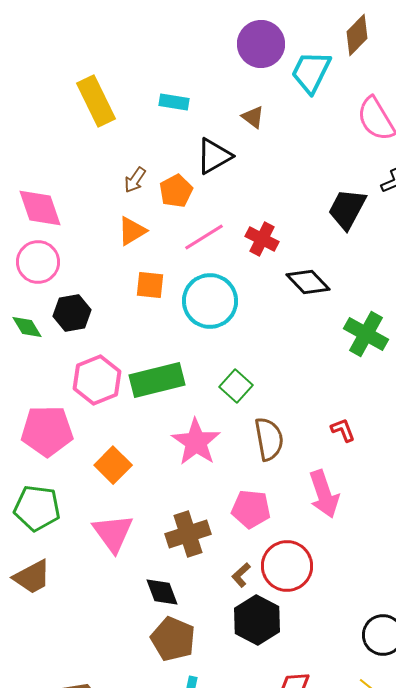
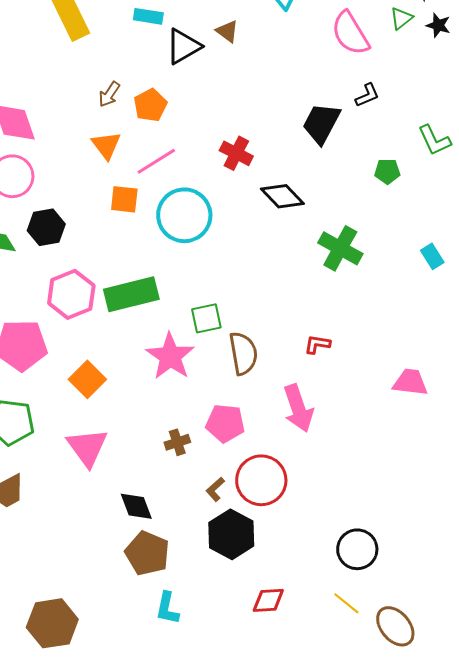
black triangle: (214, 156) -> (183, 46), moved
orange triangle: (132, 231) -> (106, 145), turned -36
pink line: (204, 237) -> (156, 161), moved
green square: (236, 386) -> (206, 318), moved, turned 36
red L-shape: (343, 430) -> (317, 344), turned -60
brown cross: (188, 534) -> (177, 442), moved, size x0.6

